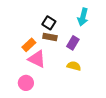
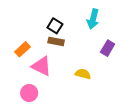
purple rectangle: (73, 43) -> (108, 48), moved
orange rectangle: (29, 45) -> (22, 49), moved

